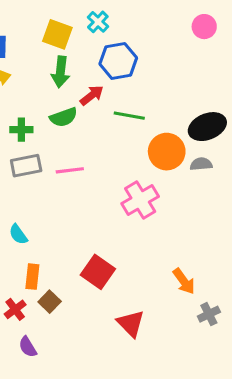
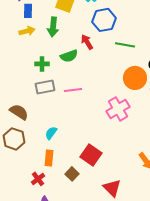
green arrow: (60, 72) -> (53, 27), moved
red arrow: (92, 95) -> (87, 42), turned -84
green line: (129, 116) -> (125, 45), moved
cyan semicircle: (18, 234) -> (51, 133), moved, turned 72
brown square: (50, 302) -> (72, 174), moved

